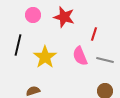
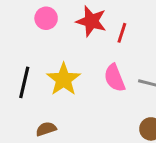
red line: (94, 34) -> (122, 33), moved
black line: (18, 45) -> (24, 82), moved

